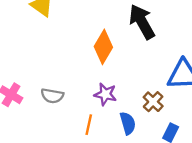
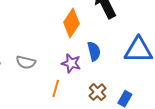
brown cross: (153, 102) -> (98, 92), moved
blue semicircle: (128, 123) -> (94, 51), moved

